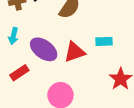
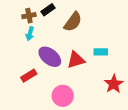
cyan arrow: (13, 36) -> (30, 34), moved

